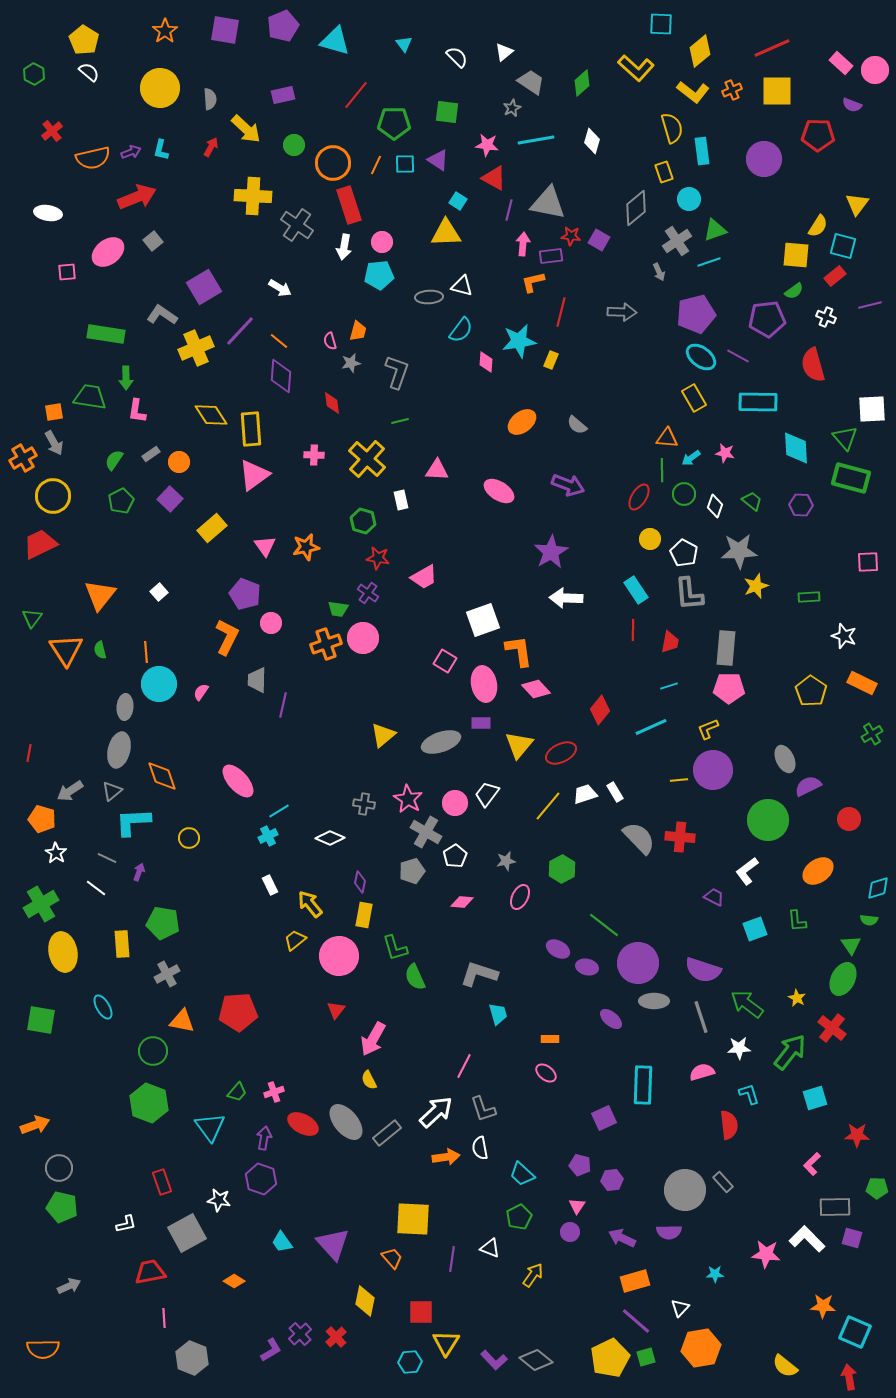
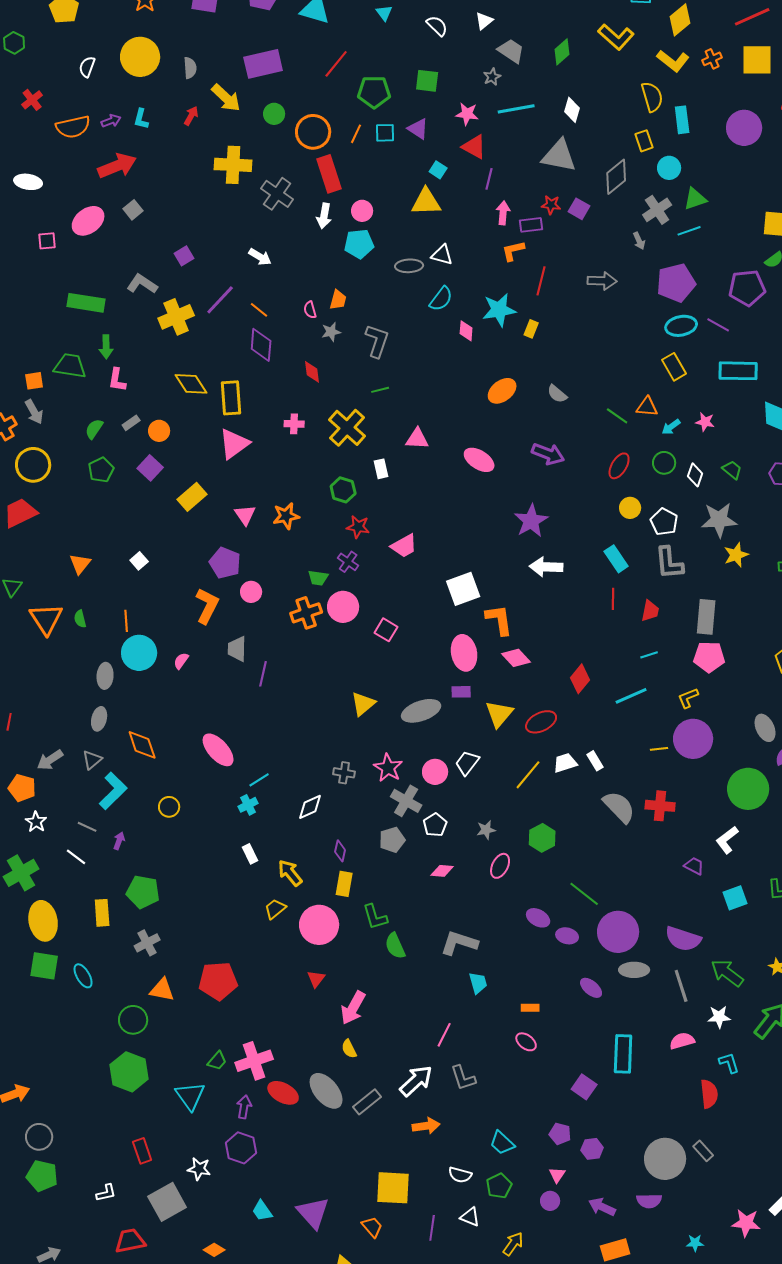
white semicircle: (89, 72) -> (87, 67), moved, turned -110
purple rectangle: (283, 95) -> (263, 64), size x1.6
gray triangle: (548, 203) -> (559, 156), moved
purple square: (204, 287) -> (184, 256), size x0.6
cyan ellipse: (701, 357) -> (681, 326), turned -48
green line: (662, 470) -> (617, 416), moved, turned -55
orange triangle: (100, 595) -> (80, 564), size x0.7
pink square: (445, 661) -> (386, 630), moved
gray ellipse: (119, 750) -> (99, 719), size x0.7
cyan L-shape: (133, 822) -> (113, 791), turned 138
white diamond: (330, 838) -> (310, 807), turned -48
green square: (41, 1020) -> (44, 966), moved
pink cross: (274, 1092) -> (254, 1061), size x1.8
purple square: (604, 1118) -> (584, 1087), turned -30
white semicircle: (480, 1148) -> (460, 1175), moved, turned -65

